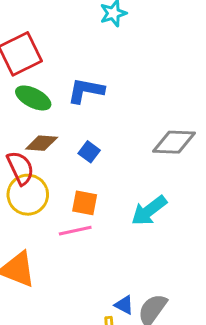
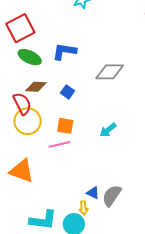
gray diamond: (174, 142) -> (110, 72), moved
cyan arrow: (149, 211) -> (108, 130), size x0.7

